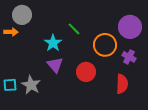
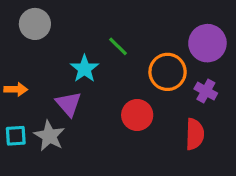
orange arrow: (11, 32) -> (16, 89), moved
purple triangle: (55, 65) -> (68, 104), moved

